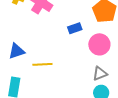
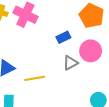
gray triangle: (100, 74) -> (70, 63), moved

